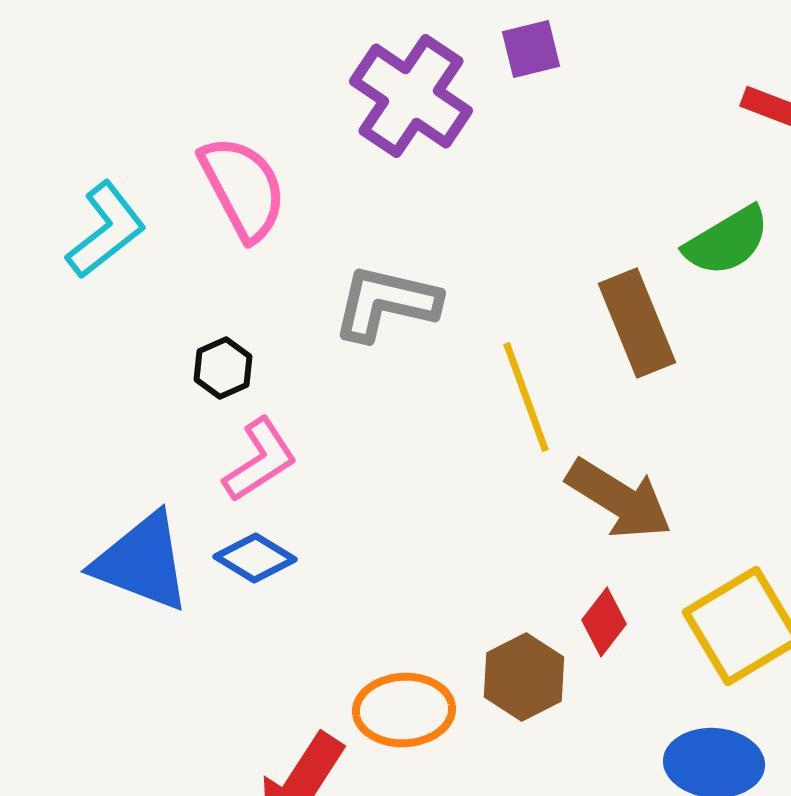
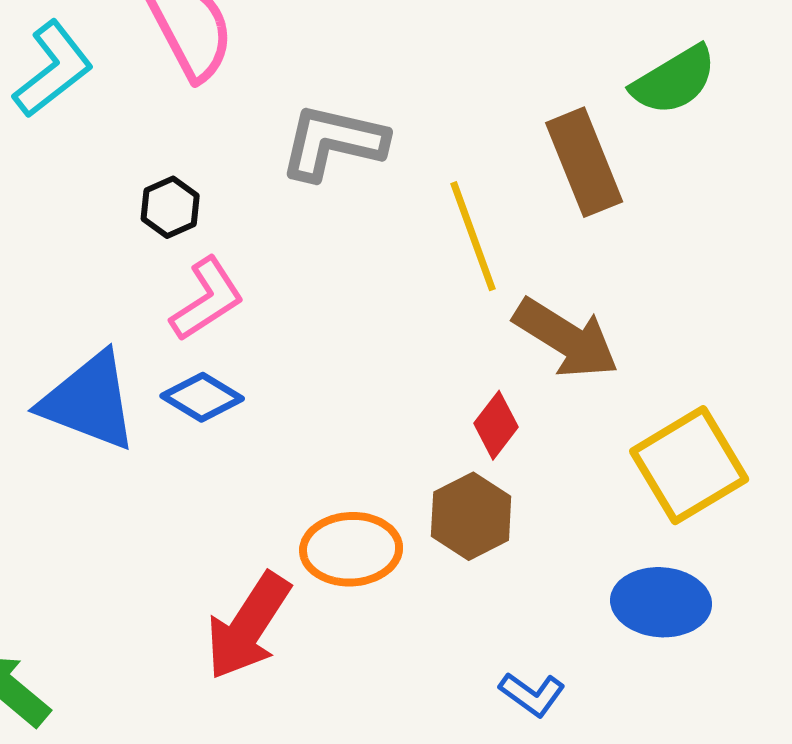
red diamond: (604, 622) -> (496, 425), moved

